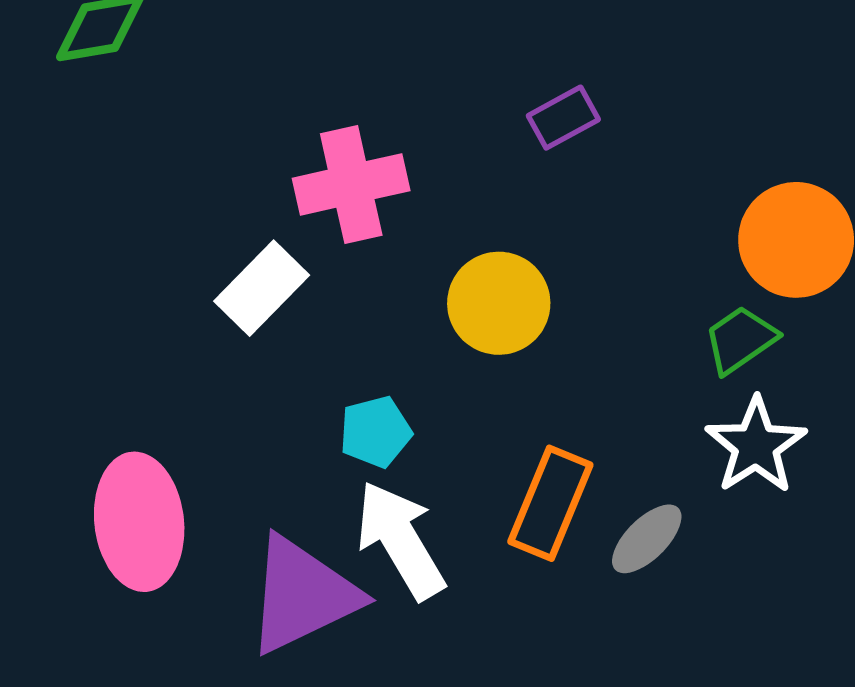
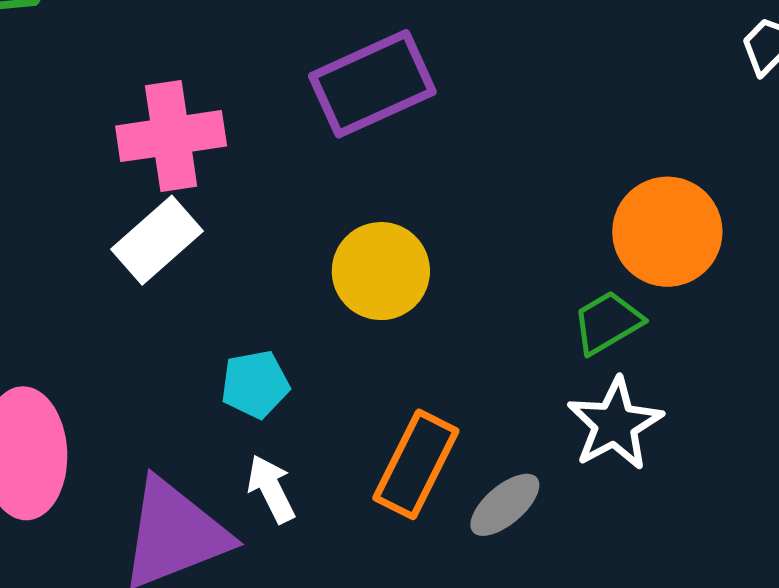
purple rectangle: (563, 118) -> (372, 84), moved, size x1.8
pink cross: (351, 184) -> (171, 136), moved
white arrow: (400, 540) -> (271, 489), size x0.6

